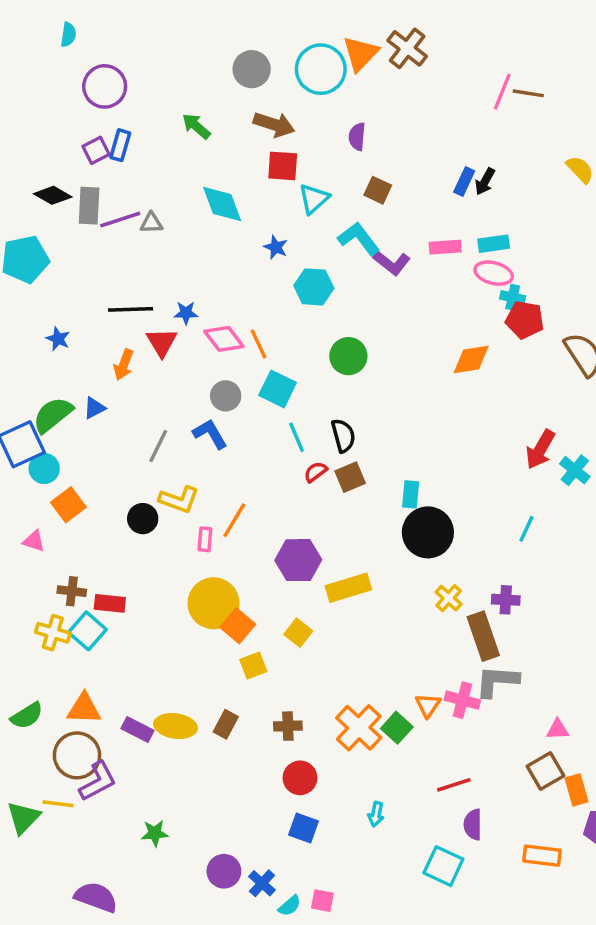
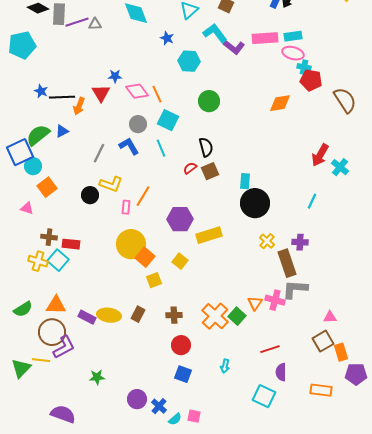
pink rectangle: (445, 247) -> (265, 38), size x1.4
black line: (131, 309) -> (62, 97), moved
cyan line: (297, 437) -> (161, 148), moved

